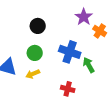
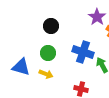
yellow arrow: (33, 74) -> (46, 74), turned -136

